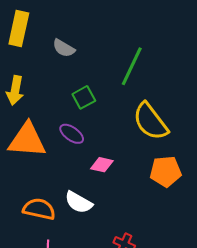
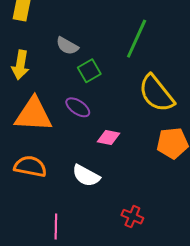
gray semicircle: (64, 48) -> (67, 46), moved
orange semicircle: (39, 209) -> (30, 166), moved

